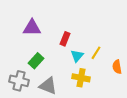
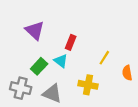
purple triangle: (32, 28) -> (35, 30), turned 42
cyan triangle: (77, 56) -> (61, 61), moved, turned -32

